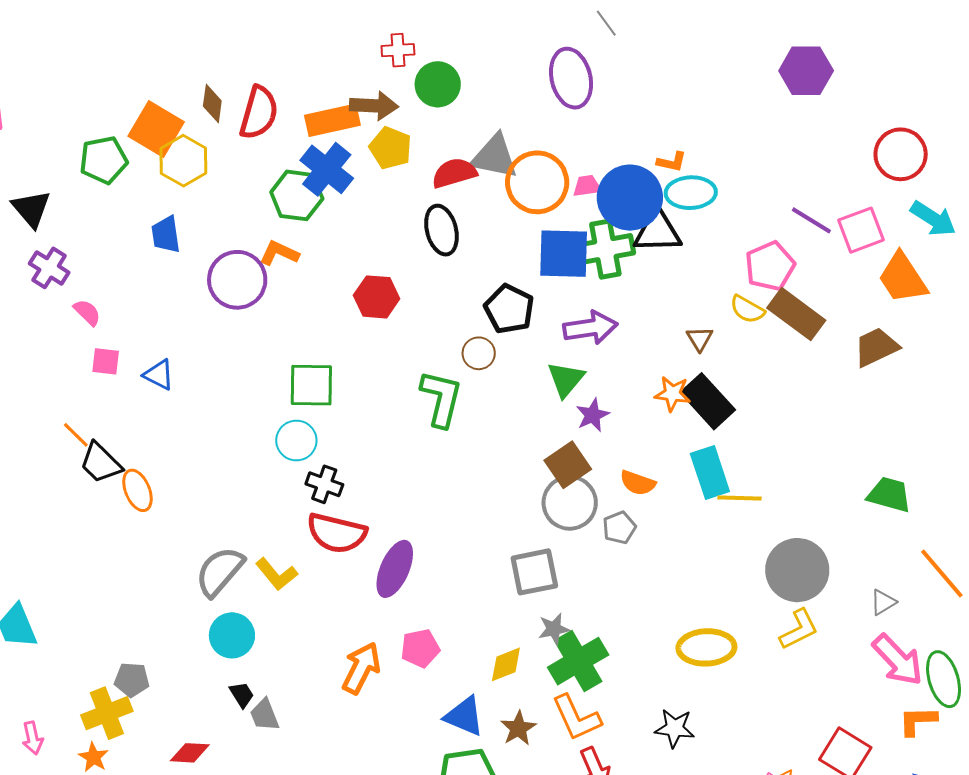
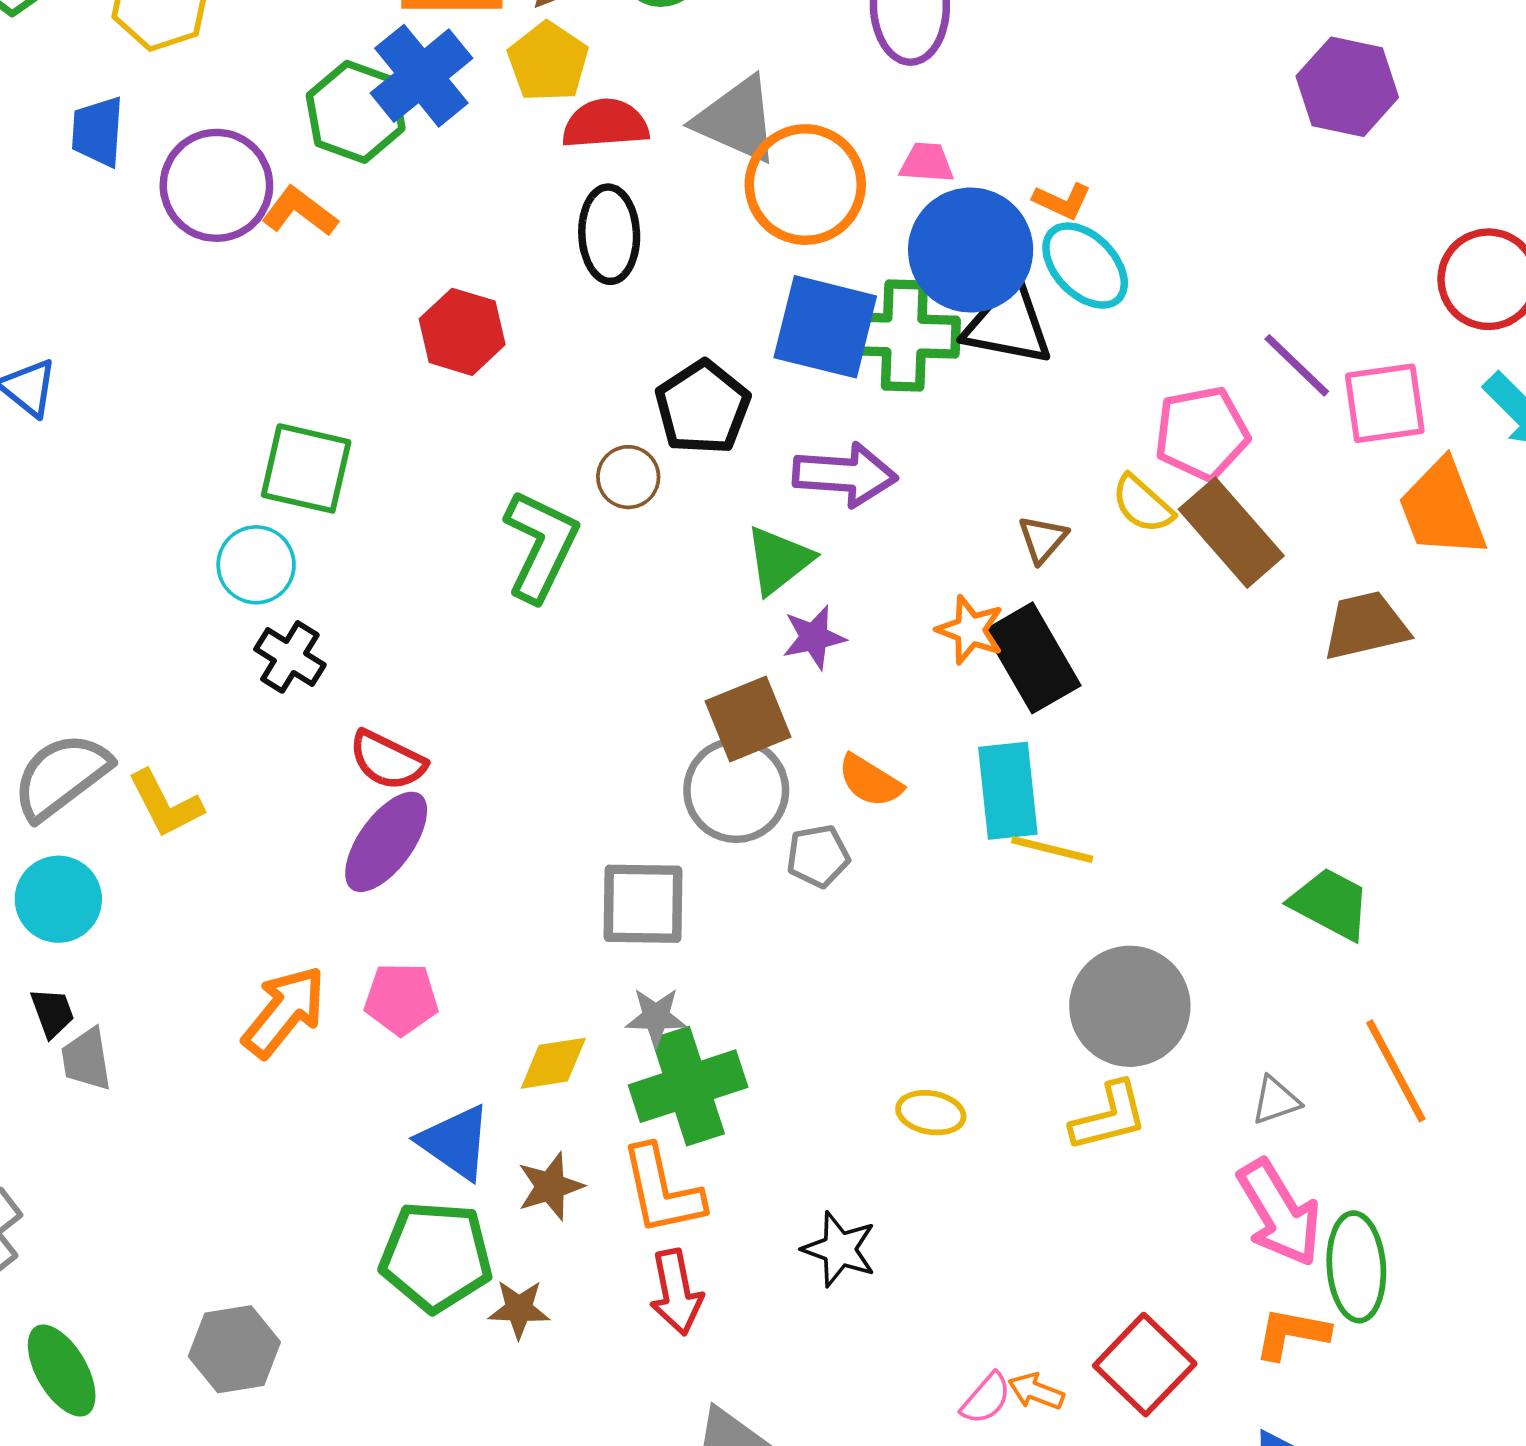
red semicircle: (454, 173) -> (605, 124), moved
pink trapezoid: (587, 186) -> (927, 163), moved
cyan ellipse: (691, 193) -> (1085, 266), turned 36
purple circle: (237, 280) -> (216, 185), moved
red semicircle: (337, 533) -> (387, 760), moved, size x0.7
yellow ellipse: (706, 647) -> (931, 1113), size x0.6

